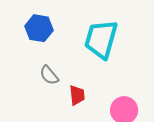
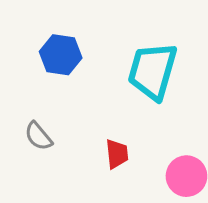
gray semicircle: (49, 75) -> (38, 136), moved

